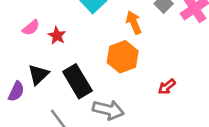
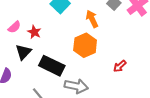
black triangle: (38, 75) -> (23, 52), moved
black rectangle: (77, 81) -> (52, 66), turned -30

